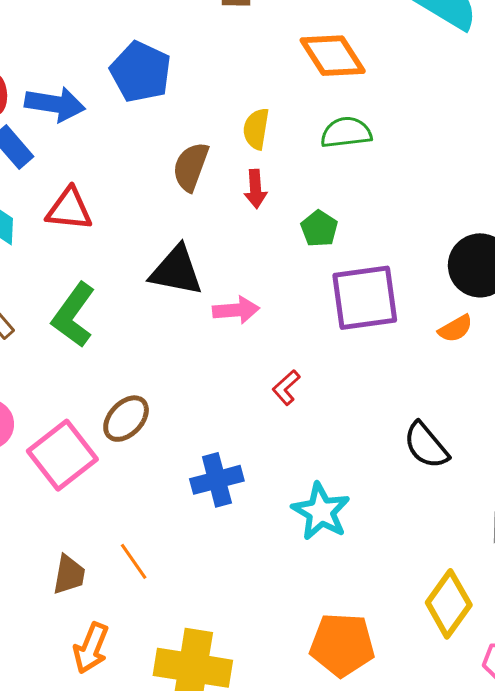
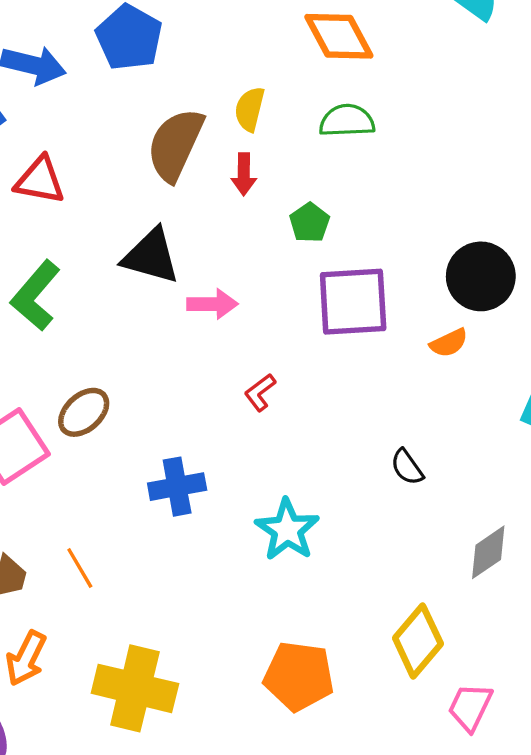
brown semicircle: (191, 167) -> (175, 145), size x1.4
black semicircle: (426, 445) -> (407, 467), size x0.7

